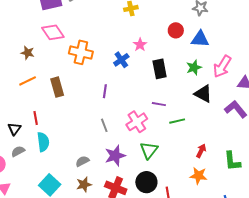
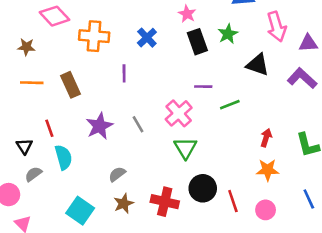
pink star: (140, 45) -> (187, 14), moved
pink arrow: (222, 67) -> (277, 27), turned -40
green star: (194, 68) -> (228, 34), moved
orange line: (28, 81) -> (32, 83), turned 36
purple line: (105, 91) -> (124, 73), moved
green triangle: (149, 150) -> (185, 148), moved
purple star: (115, 156) -> (99, 126), moved

